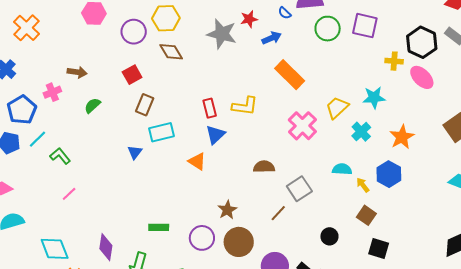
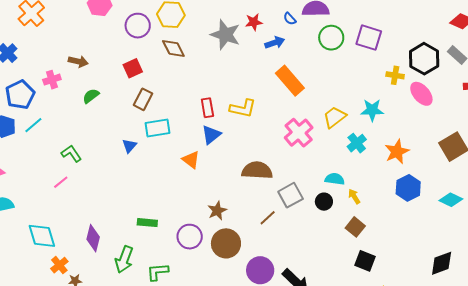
green L-shape: (60, 156) -> (71, 154), moved
brown semicircle: (264, 167) -> (257, 170), size x1.4
blue hexagon: (389, 174) -> (408, 188), moved
black circle: (329, 236) -> (324, 202), moved

